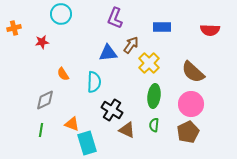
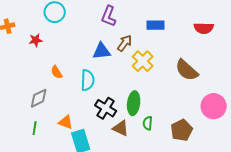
green ellipse: (154, 96) -> (134, 103), moved
pink circle: (191, 104) -> (214, 106), moved

